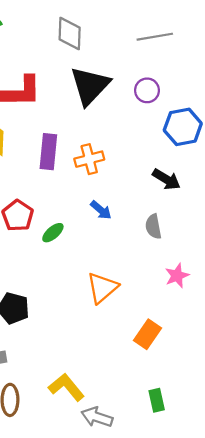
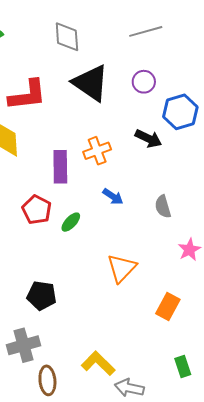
black triangle: (90, 86) -> (91, 83), turned -33
purple rectangle: (48, 152) -> (60, 167), moved
black arrow: (166, 179) -> (148, 139), moved

